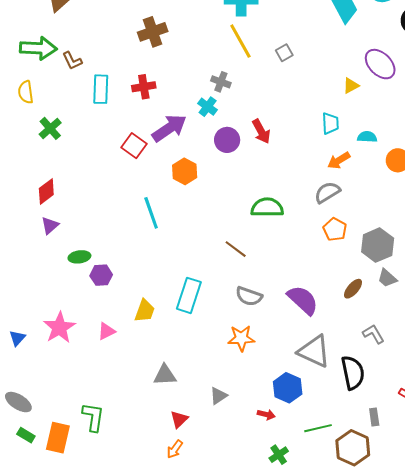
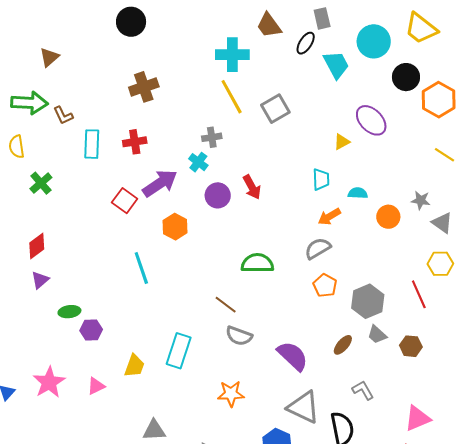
gray square: (284, 53) -> (275, 109), size x1.6
gray cross: (221, 82) -> (212, 137), turned -30
gray semicircle: (249, 296) -> (239, 336), moved

